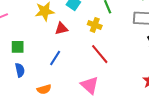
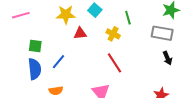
blue line: (55, 58) -> (58, 62), moved
blue semicircle: (20, 70) -> (35, 69), size x1.5

